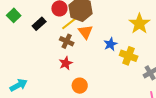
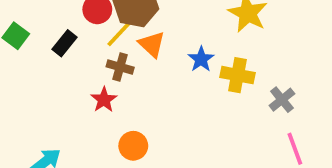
red star: (66, 63) -> (104, 100), moved
orange circle: (80, 86) -> (133, 146), moved

